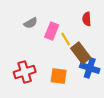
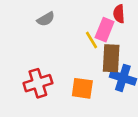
pink rectangle: (52, 31) -> (105, 30), moved
brown rectangle: (81, 53) -> (111, 58), turned 40

